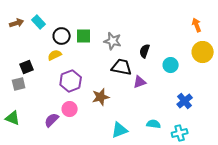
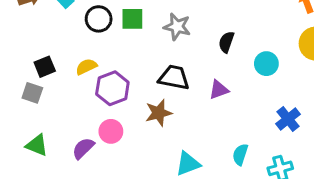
yellow semicircle: (55, 55) -> (86, 67), moved
black trapezoid: (122, 67) -> (174, 77), moved
gray square: (19, 84) -> (32, 93), turned 32
green triangle: (13, 118) -> (37, 145), moved
cyan semicircle: (154, 124) -> (240, 154), turned -80

